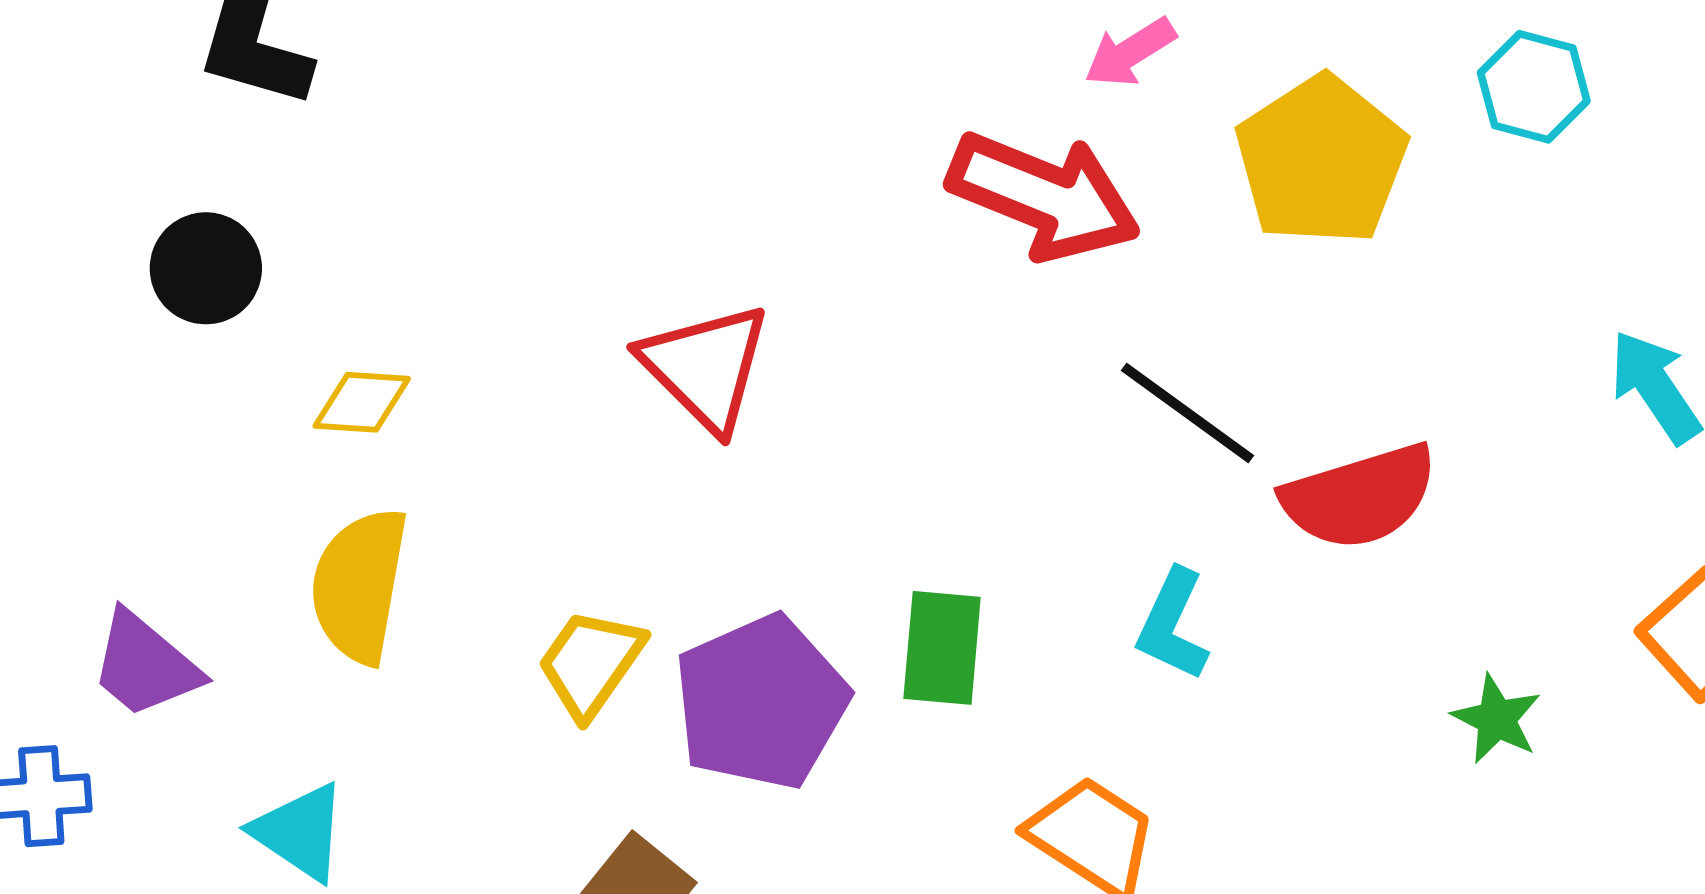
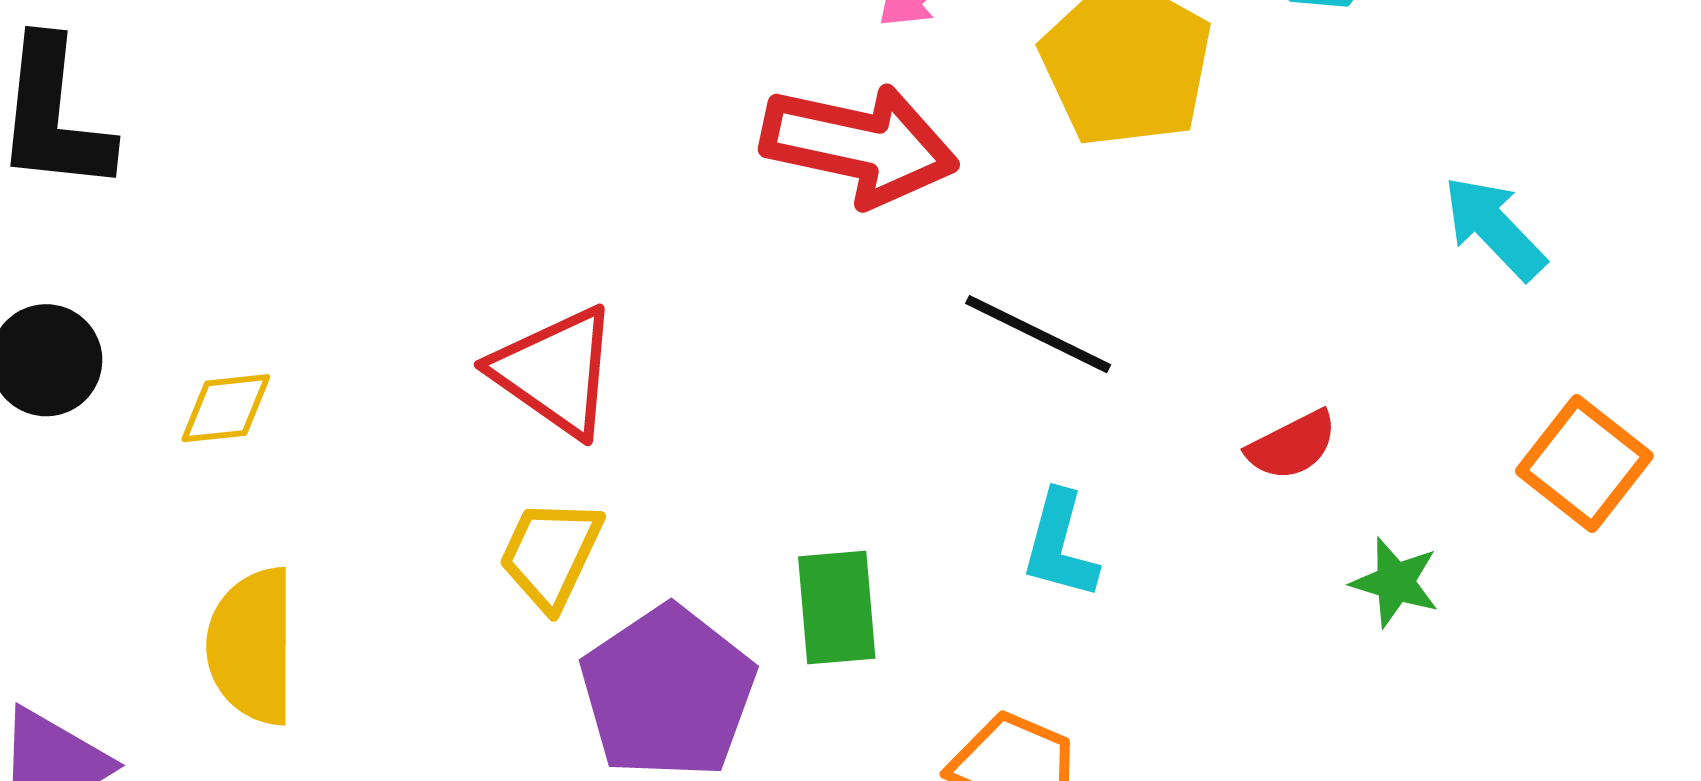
yellow diamond: (362, 402) -> (226, 408), moved
red semicircle: (1360, 497) -> (1292, 445), moved, size x0.6
yellow trapezoid: (591, 663) -> (551, 554), moved

